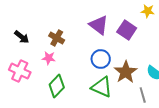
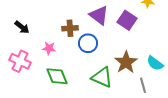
brown cross: (57, 38) -> (70, 28), moved, turned -35
blue circle: (101, 59) -> (88, 43), moved
green diamond: (57, 86) -> (57, 76), turned -65

